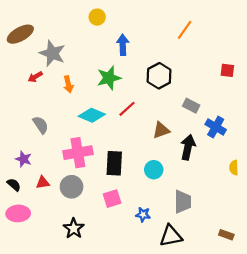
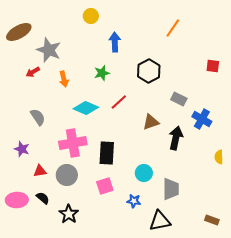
green star: (109, 78) -> (102, 73), size x0.7
cyan circle: (154, 170) -> (144, 173), moved
black semicircle: (14, 185) -> (43, 198), moved

